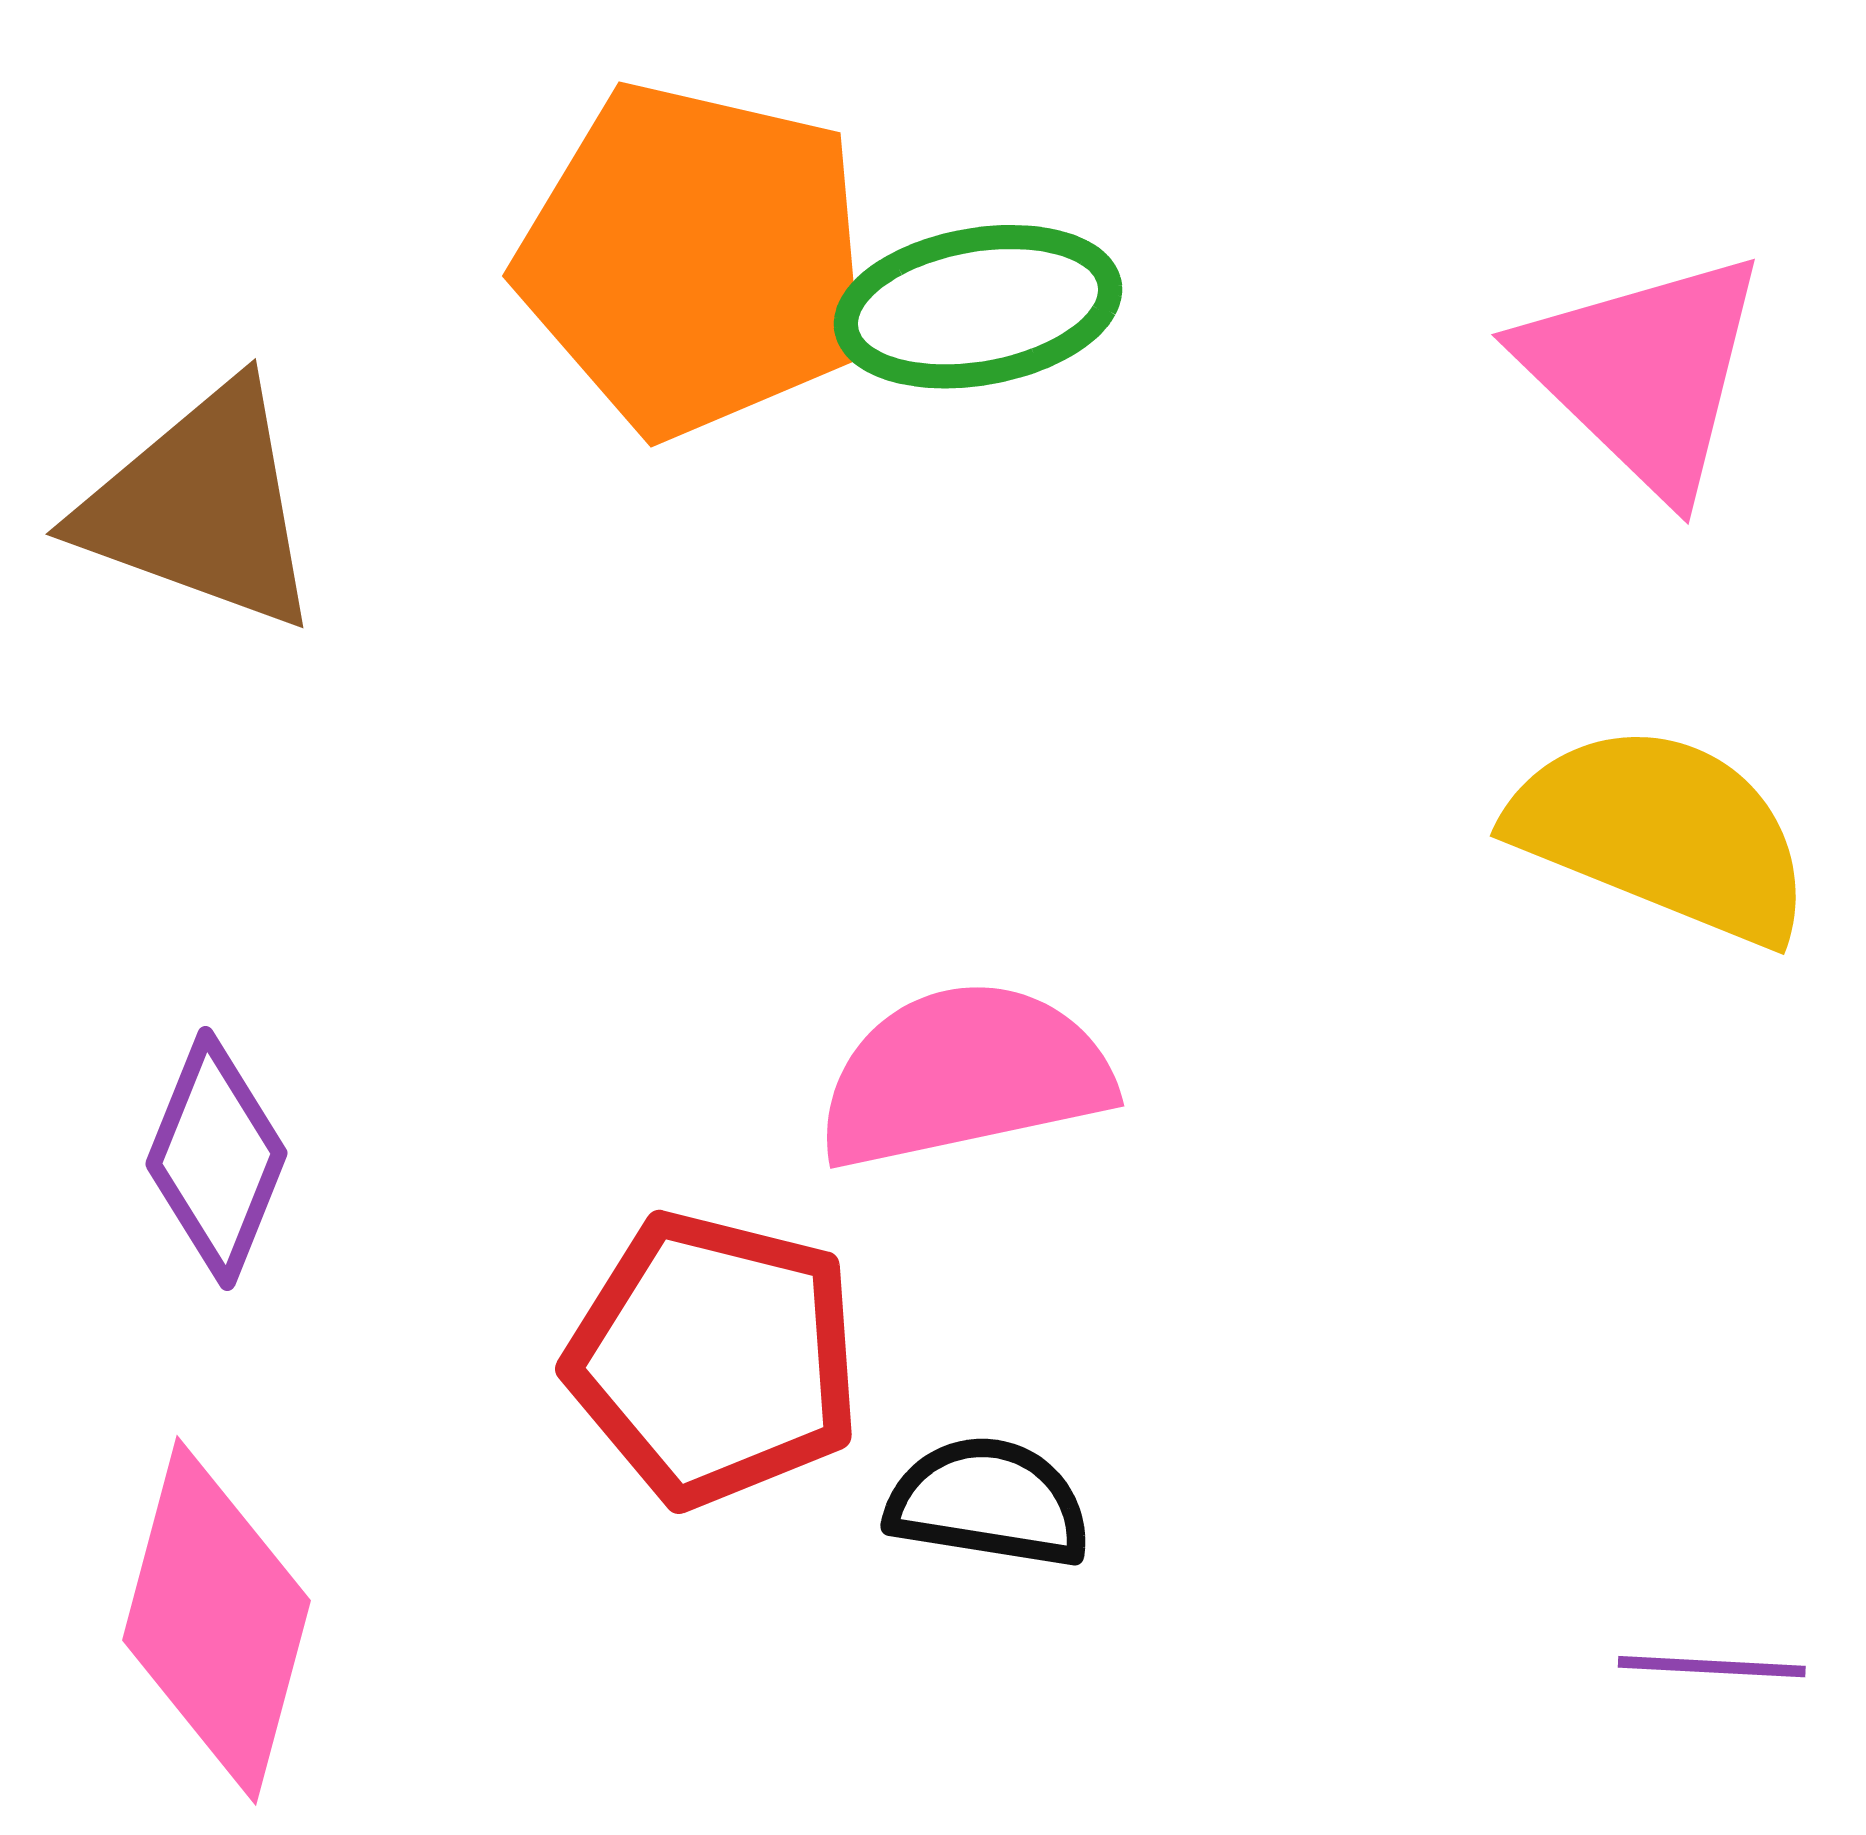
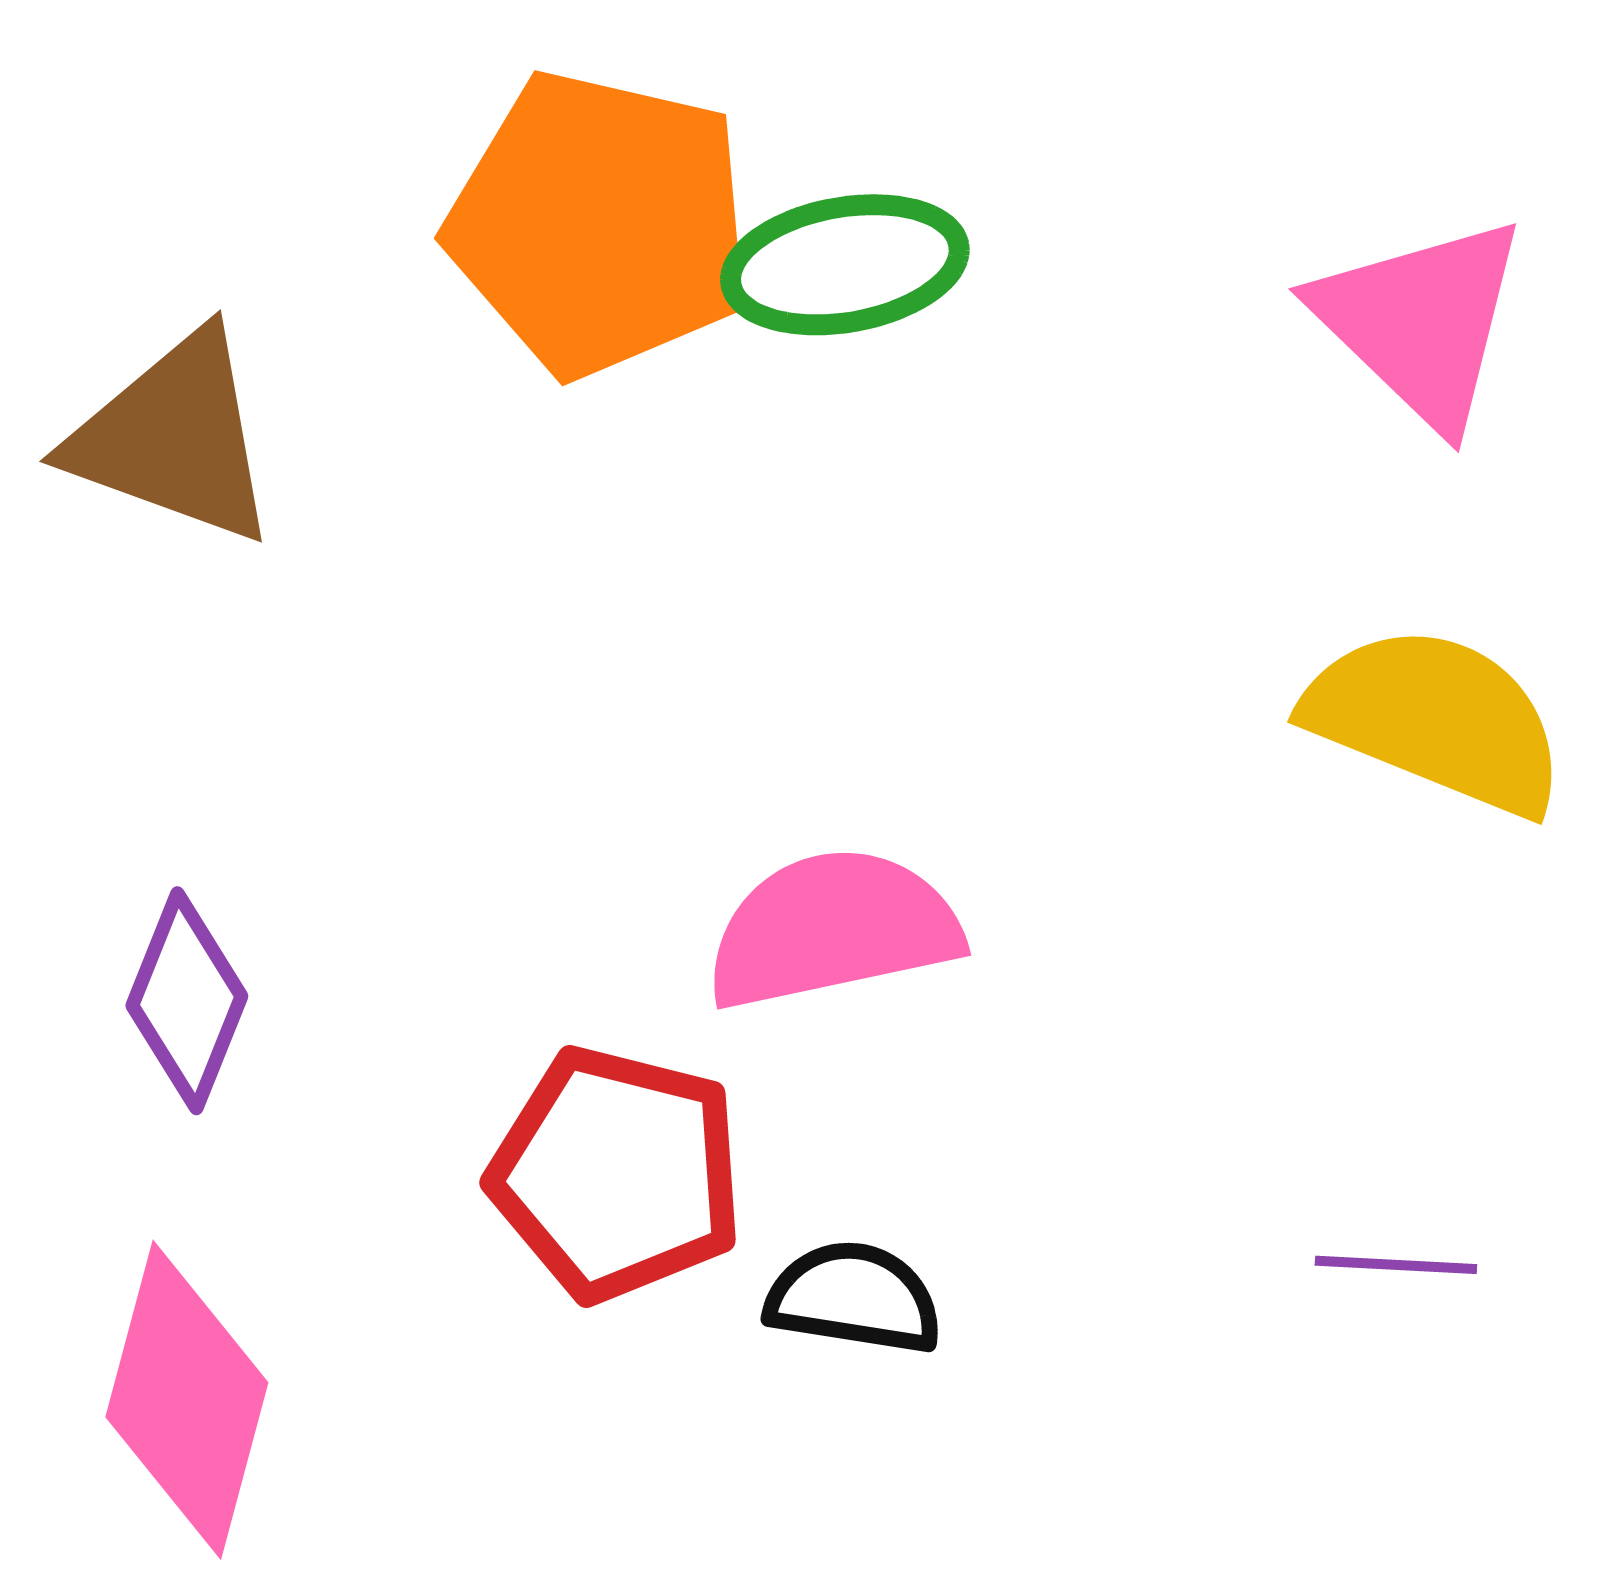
purple line: (1712, 1667) -> (1396, 1265), moved

